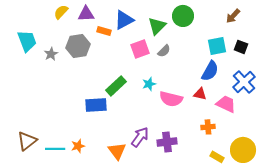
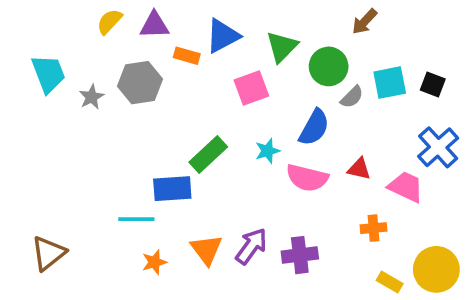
green circle: (183, 16) -> (329, 66), moved
brown arrow: (233, 16) -> (364, 22), moved
gray semicircle: (164, 51) -> (352, 97), moved
blue semicircle: (210, 71) -> (314, 128), moved
orange star: (78, 146) -> (154, 262), moved
cyan line: (55, 149) -> (136, 219), moved
orange triangle: (117, 151) -> (206, 250), moved

